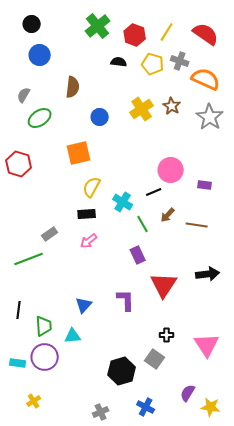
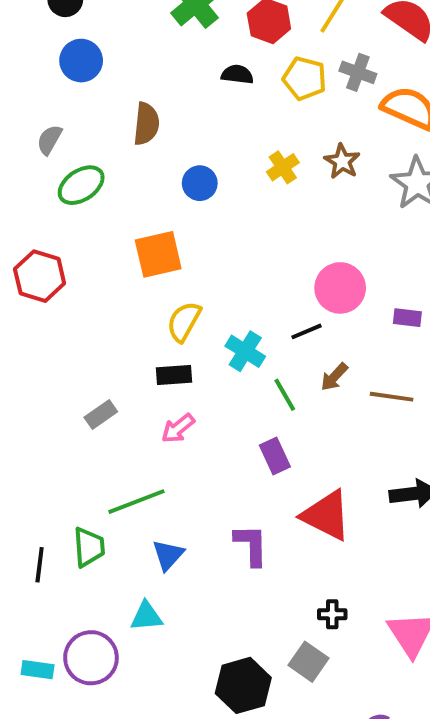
yellow cross: (142, 109) -> (283, 167), size x0.7
green line: (29, 259) -> (136, 502), moved
red triangle: (164, 285) -> (326, 515), turned -36
green trapezoid: (44, 326) -> (89, 547), moved

